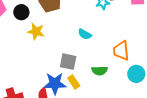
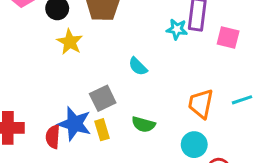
orange trapezoid: (121, 51) -> (201, 104), moved
gray square: (68, 62) -> (103, 98), turned 36

